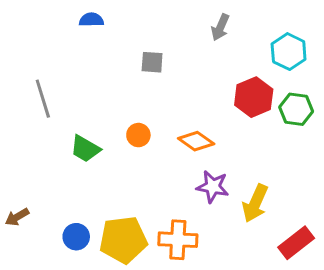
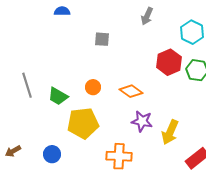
gray line: (43, 99) -> (27, 85), moved
brown arrow: (17, 217) -> (13, 151), moved
yellow pentagon: (123, 240) -> (83, 123), moved

